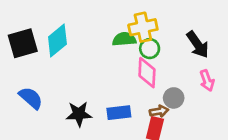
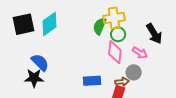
green semicircle: (124, 39) -> (100, 26), turned -66
pink arrow: (207, 81) -> (140, 53), moved, turned -42
blue semicircle: (31, 98) -> (40, 62), moved
black star: (79, 114) -> (34, 78), moved

